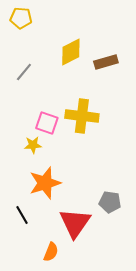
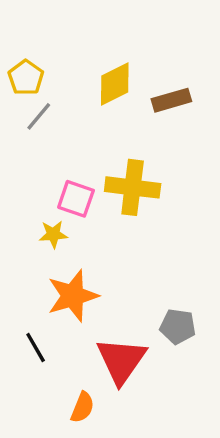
yellow pentagon: (21, 18) -> (26, 78), moved, turned 30

